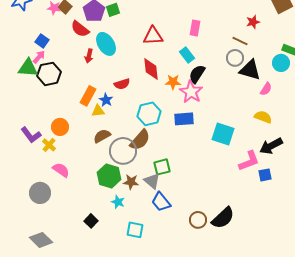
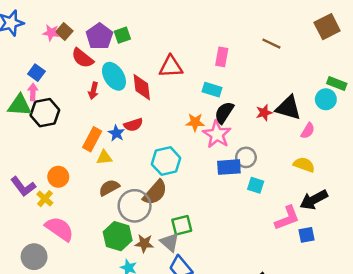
red star: (253, 22) -> (264, 113), moved
brown line: (240, 41) -> (271, 44), moved
cyan rectangle: (187, 55) -> (212, 90), turned -35
pink arrow: (39, 57) -> (33, 92), turned -40
gray circle: (235, 58) -> (246, 157), moved
red diamond: (151, 69) -> (142, 87), moved
blue star: (106, 100) -> (116, 133), moved
blue rectangle: (184, 119) -> (229, 167), moved
cyan square: (223, 134) -> (256, 185), size x0.6
pink semicircle: (61, 170) -> (59, 229), size x1.4

